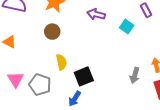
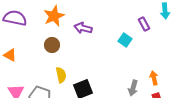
purple arrow: (96, 14) -> (83, 28), moved

